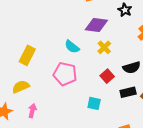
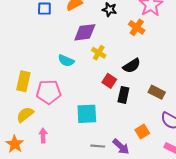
pink pentagon: (65, 74) -> (49, 92), moved
black rectangle: (128, 92) -> (123, 95), moved, turned -49
cyan square: (94, 103) -> (87, 114), moved, size x1.5

